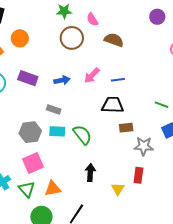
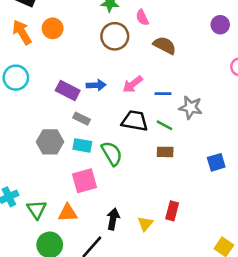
purple rectangle: (28, 78) -> (68, 91), moved
black trapezoid: (113, 105) -> (135, 121), moved
green line: (162, 105) -> (164, 125), moved
gray star: (144, 146) -> (191, 107), moved
pink square: (33, 163) -> (85, 181), moved
black arrow: (90, 173) -> (113, 219), moved

